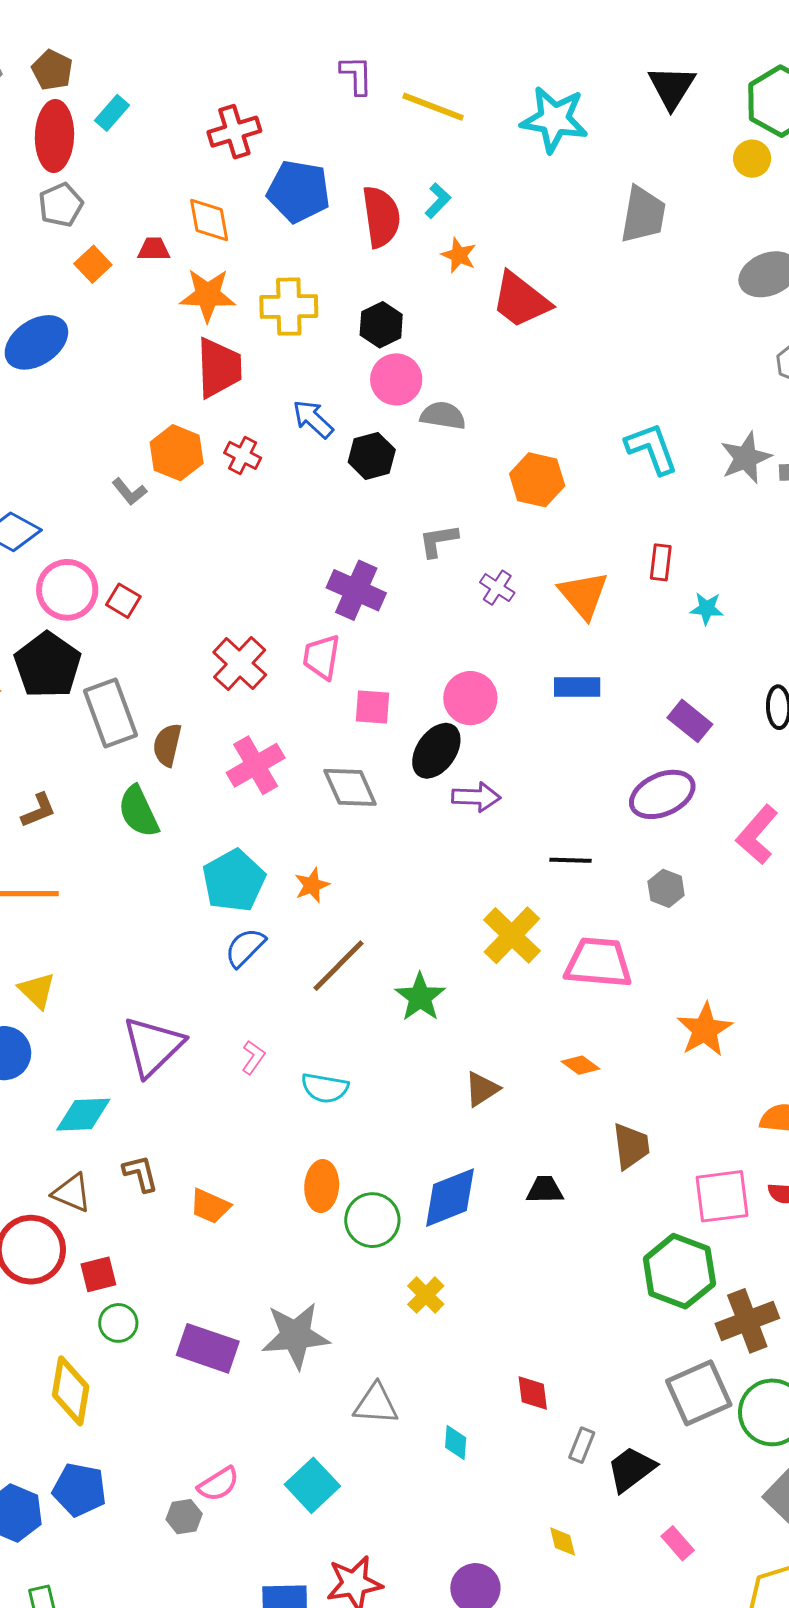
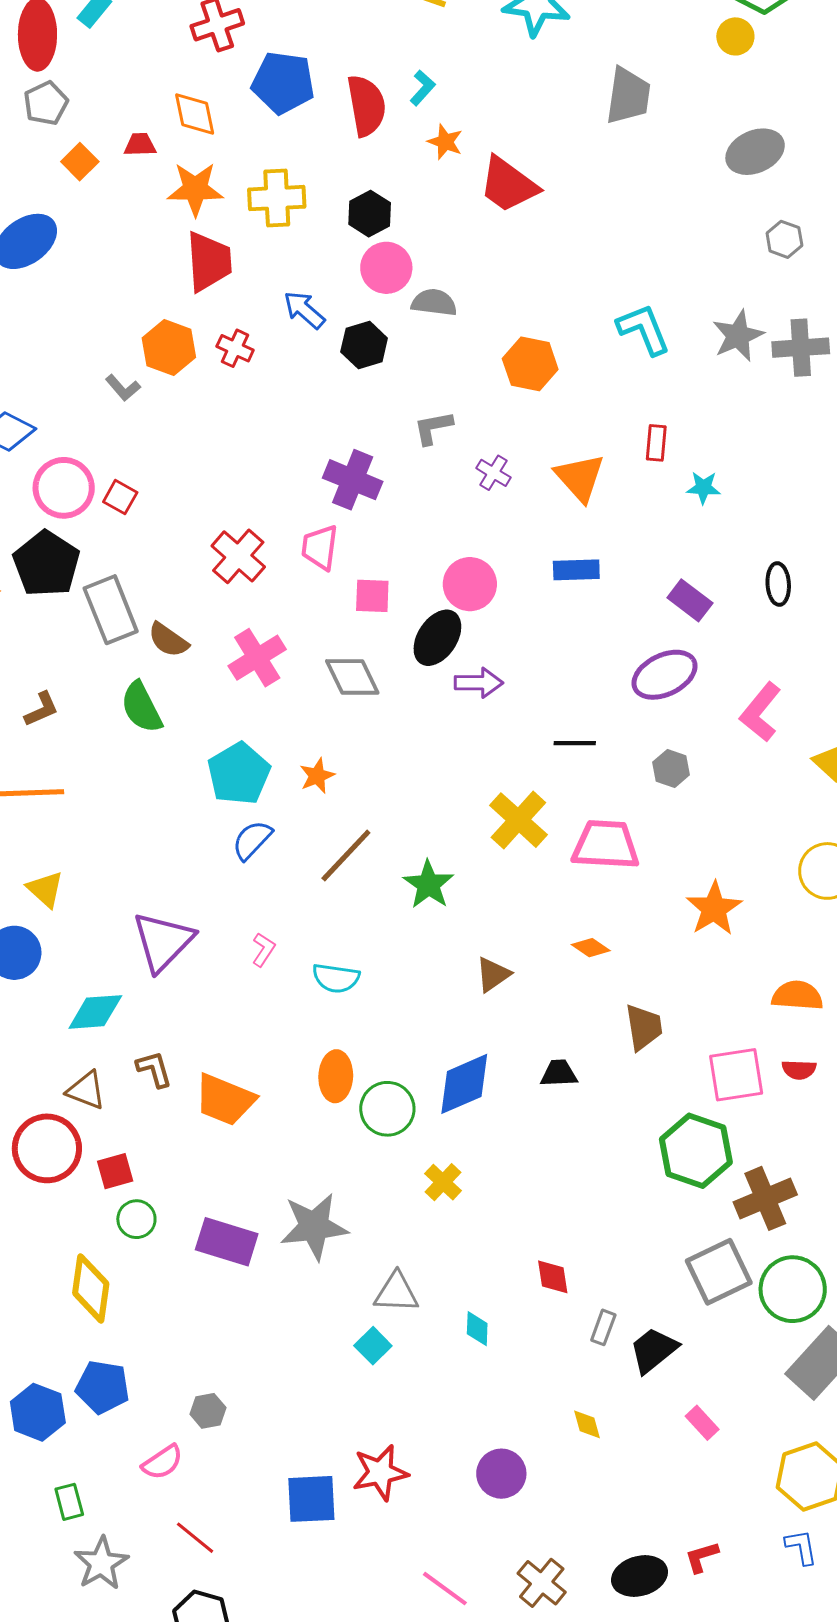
brown semicircle: (167, 745) -> (168, 640), turned -66
orange trapezoid: (210, 1206) -> (225, 1100), size x1.5
pink semicircle: (218, 1484) -> (162, 1462), moved
cyan square: (312, 1485) -> (373, 1346), moved, size x0.7

